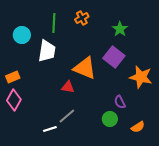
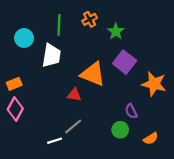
green star: (120, 29) -> (116, 31), moved

